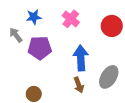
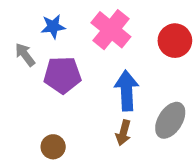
pink cross: (71, 19) -> (111, 30), size x1.4
brown arrow: (79, 85) -> (123, 133), turned 35

